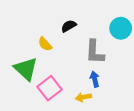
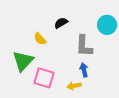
green triangle: (26, 69) -> (23, 61), turned 30
pink square: (49, 88) -> (44, 78), turned -35

